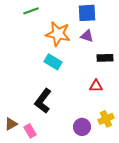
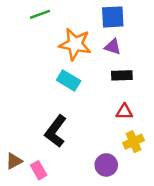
black rectangle: (105, 58) -> (122, 75), moved
yellow cross: (106, 119) -> (134, 142), moved

